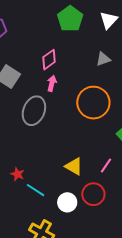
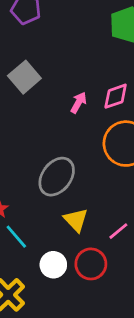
pink diamond: (49, 60) -> (116, 96), moved
gray ellipse: (34, 111) -> (57, 177), moved

